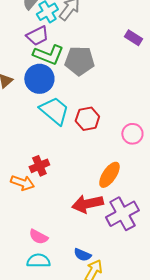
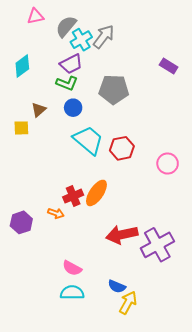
green L-shape: (48, 55) -> (67, 83), moved, size x0.7
blue circle: (39, 79) -> (73, 108), size x0.6
orange ellipse: (109, 175) -> (96, 193), moved
orange arrow: (22, 183) -> (56, 213), size x0.7

